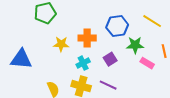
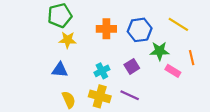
orange cross: (87, 38) -> (106, 29), moved
yellow star: (61, 44) -> (68, 40), moved
blue triangle: (21, 59) -> (60, 70), moved, size x0.7

